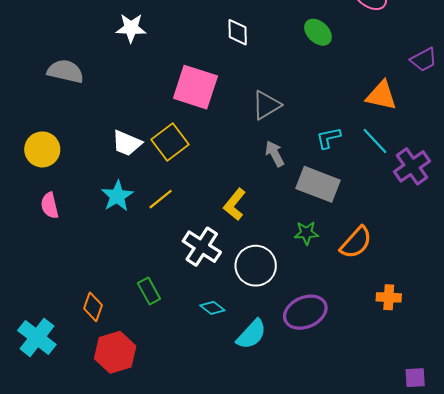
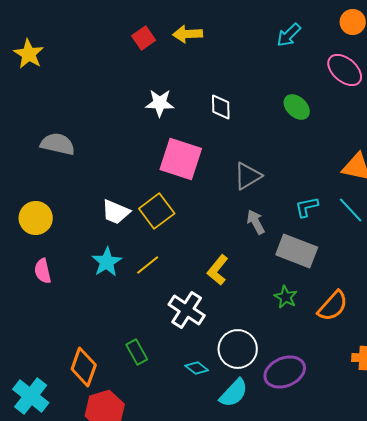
white star: (131, 28) -> (160, 103), moved
green star: (306, 233) -> (286, 297), turned 30
white circle: (256, 266) -> (238, 349), moved
orange diamond: (93, 307) -> (84, 367), size x1.4

